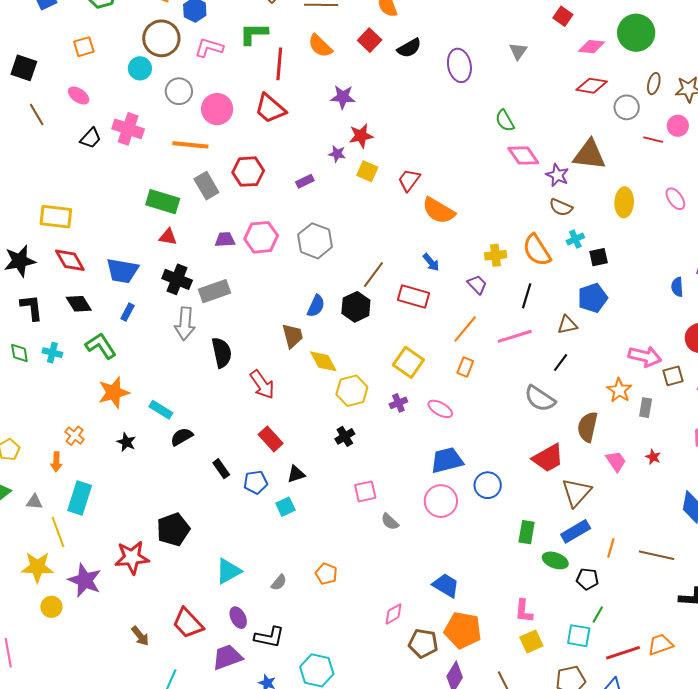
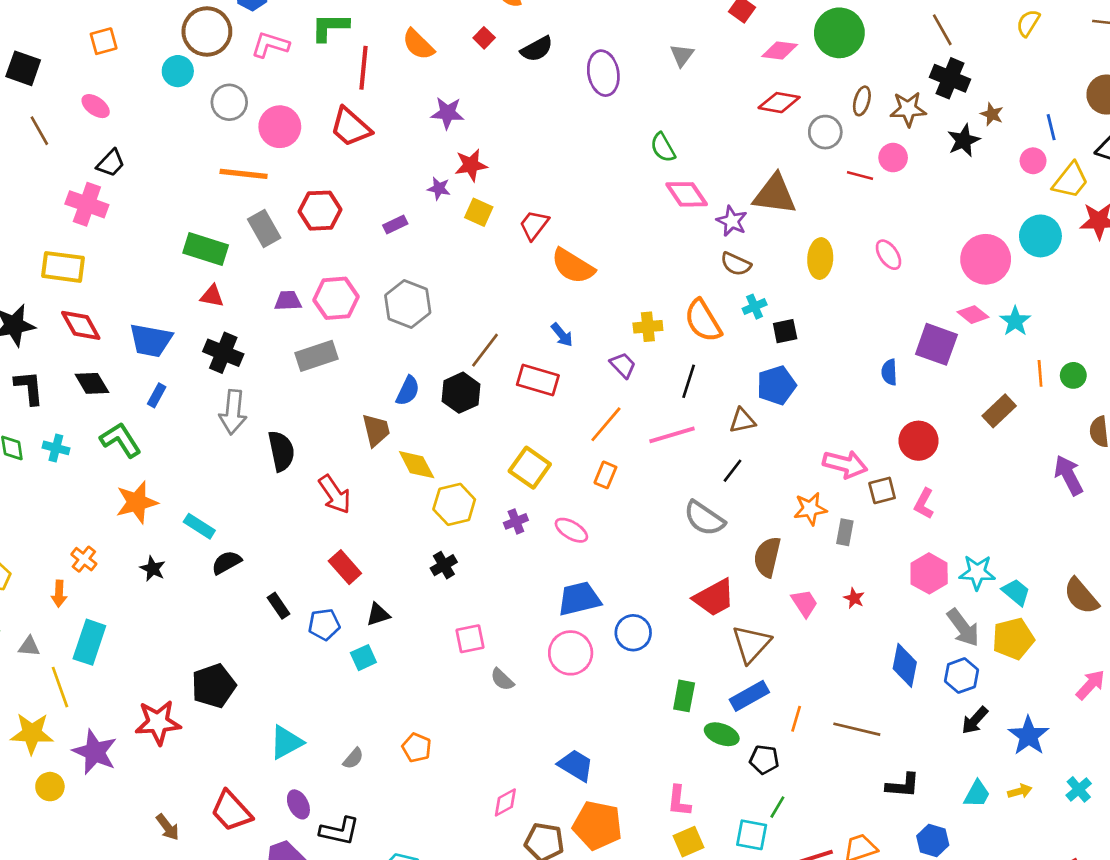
red square: (370, 40) -> (484, 38), size x0.7
pink cross: (128, 129) -> (87, 204), moved
gray rectangle: (215, 291) -> (317, 356), moved
orange star: (619, 390) -> (810, 509), turned 30

